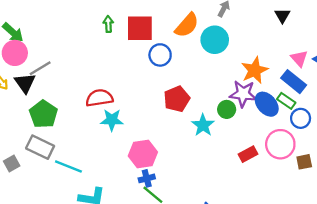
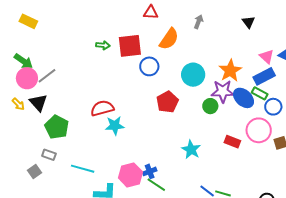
green arrow: (108, 24) -> (103, 45), turned 104
cyan circle: (215, 40) -> (193, 75), moved
gray line: (40, 68) -> (47, 76), moved
blue rectangle: (294, 82) -> (264, 76), turned -60
cyan star: (203, 125) -> (191, 150), moved
gray rectangle: (40, 147) -> (49, 155), moved, size x0.6
pink hexagon: (143, 154) -> (130, 175), moved
red rectangle: (248, 154) -> (232, 142), turned 56

